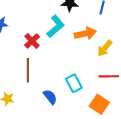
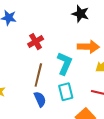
cyan L-shape: (56, 26) -> (65, 63), moved, turned -40
brown line: (28, 70) -> (38, 75), moved

